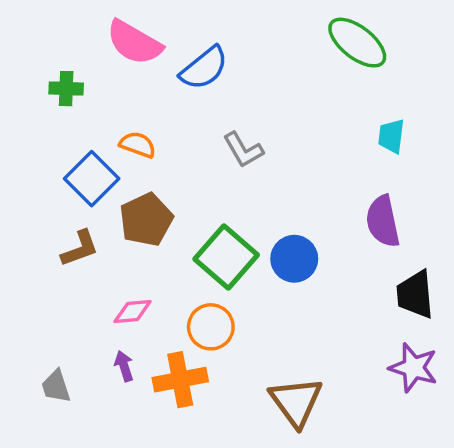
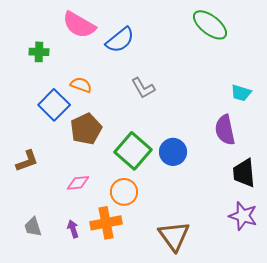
cyan trapezoid: (391, 136) -> (241, 93), moved, turned -80
brown L-shape: (80, 249) -> (27, 161), moved
purple arrow: (124, 366) -> (73, 229), moved

